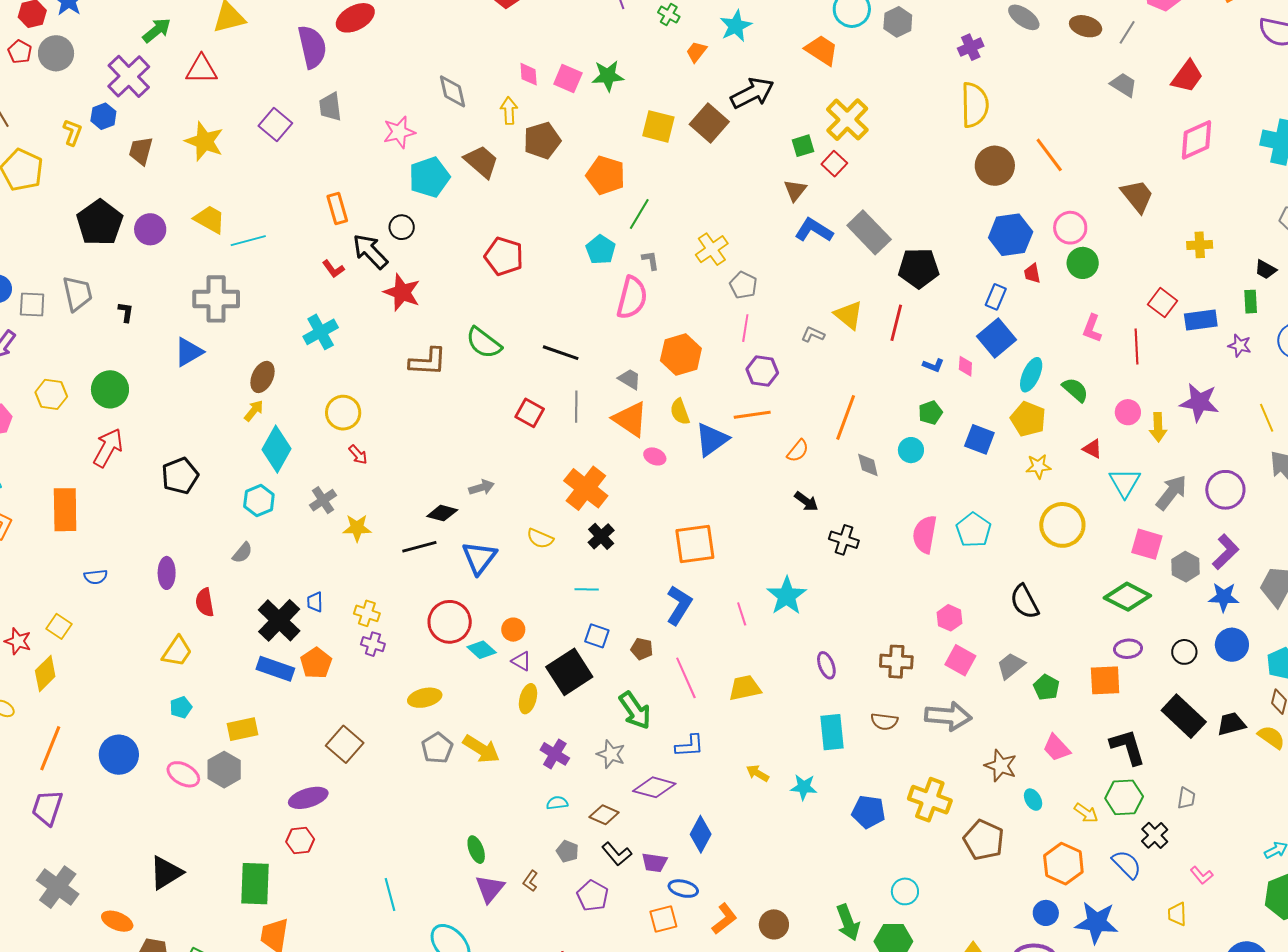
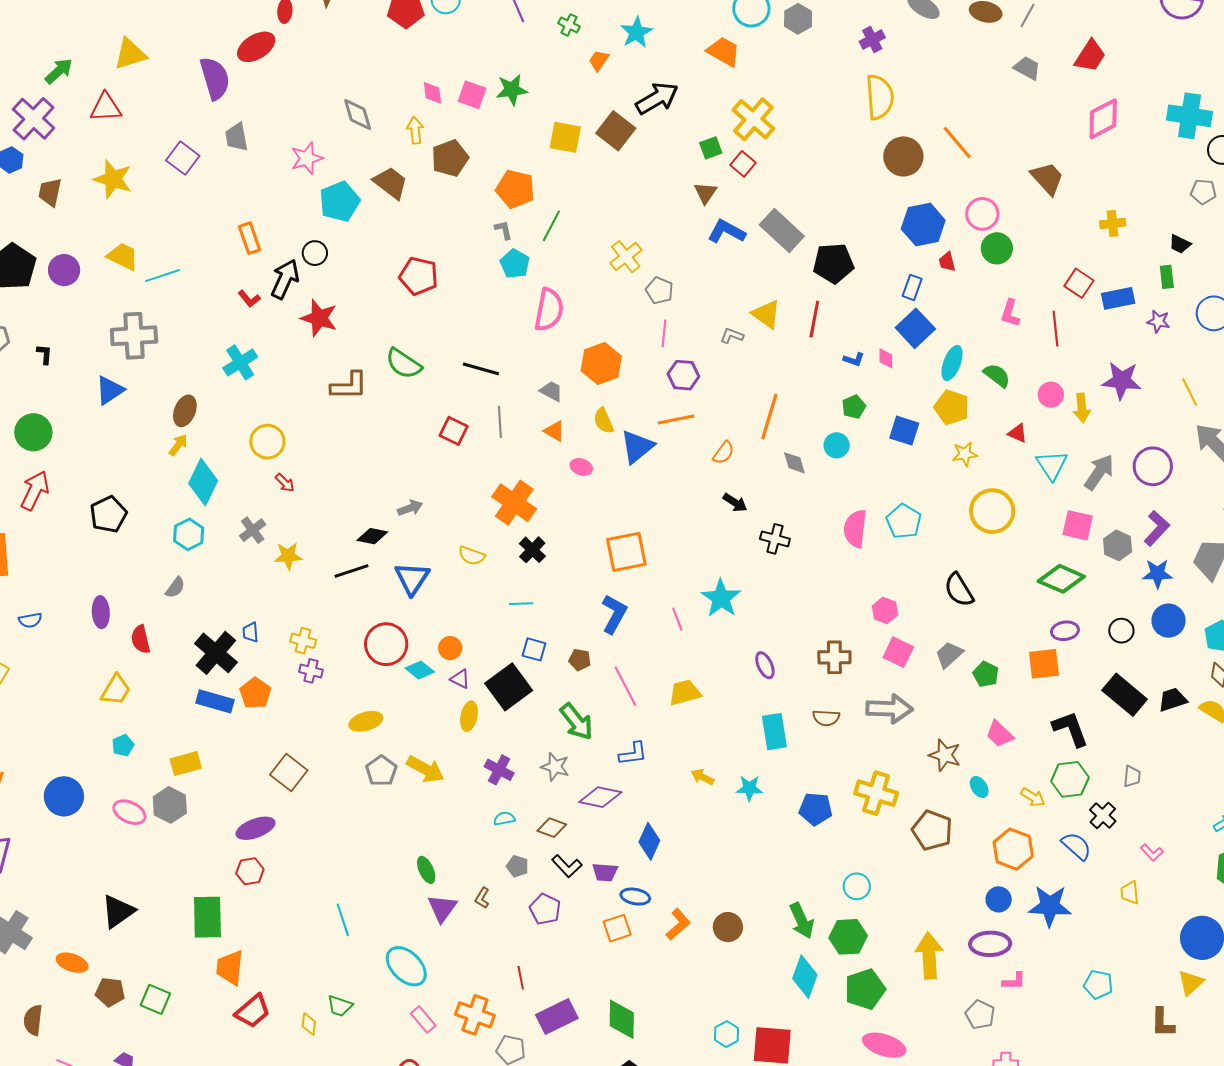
black arrow: (370, 251) -> (285, 279), turned 72
gray L-shape: (650, 260) -> (503, 230), moved
orange triangle: (630, 419) -> (554, 431), size x0.6

